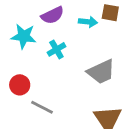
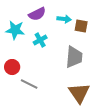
brown square: (110, 13) -> (81, 26), moved
gray trapezoid: (101, 72) -> (74, 57), turned -60

